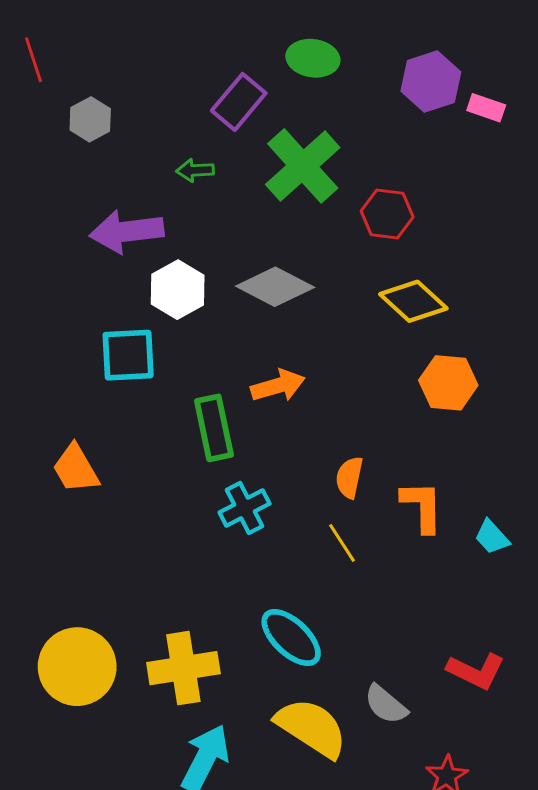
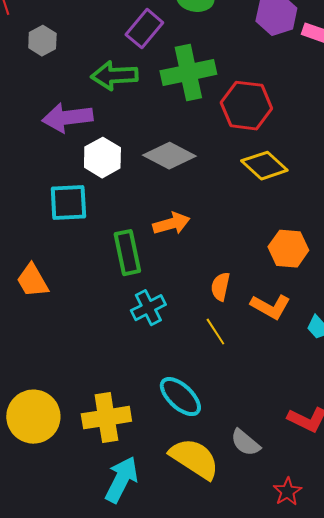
green cross: (303, 166) -> (188, 73), turned 30
green arrow: (195, 170) -> (114, 76), size x1.8
red hexagon: (387, 214) -> (246, 106), size x1.4
orange hexagon: (448, 383) -> (288, 249), moved
orange L-shape: (422, 507) -> (270, 307), turned 120

